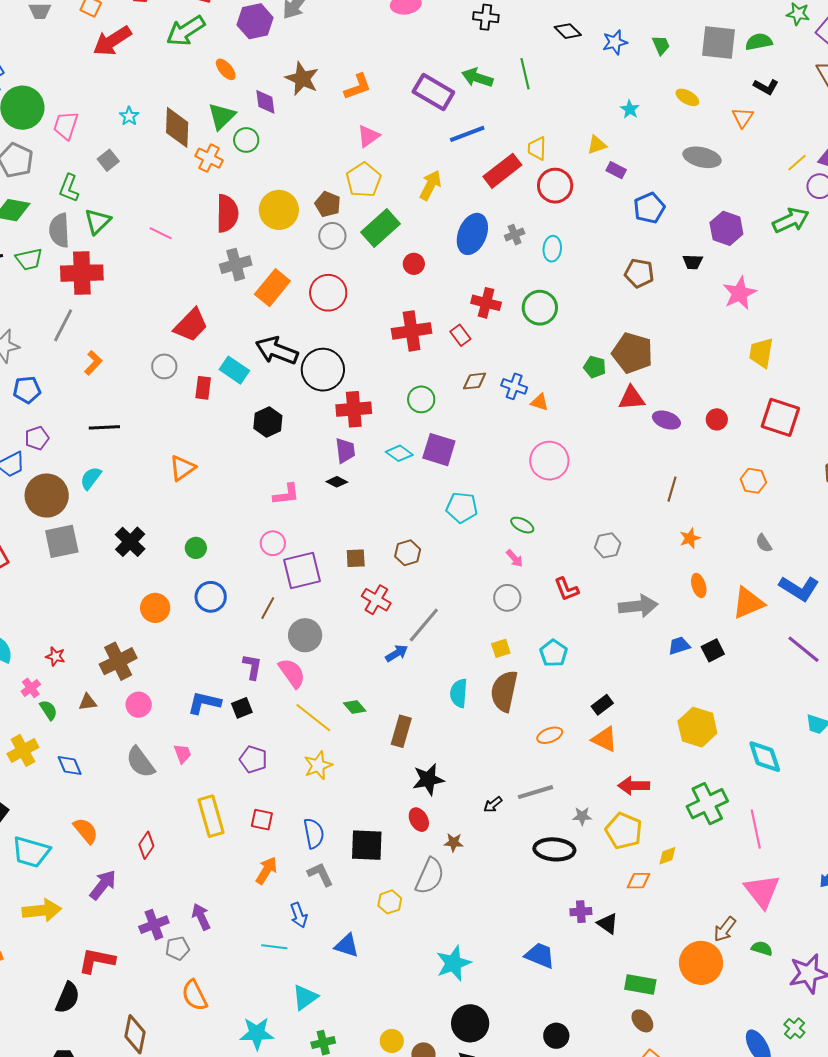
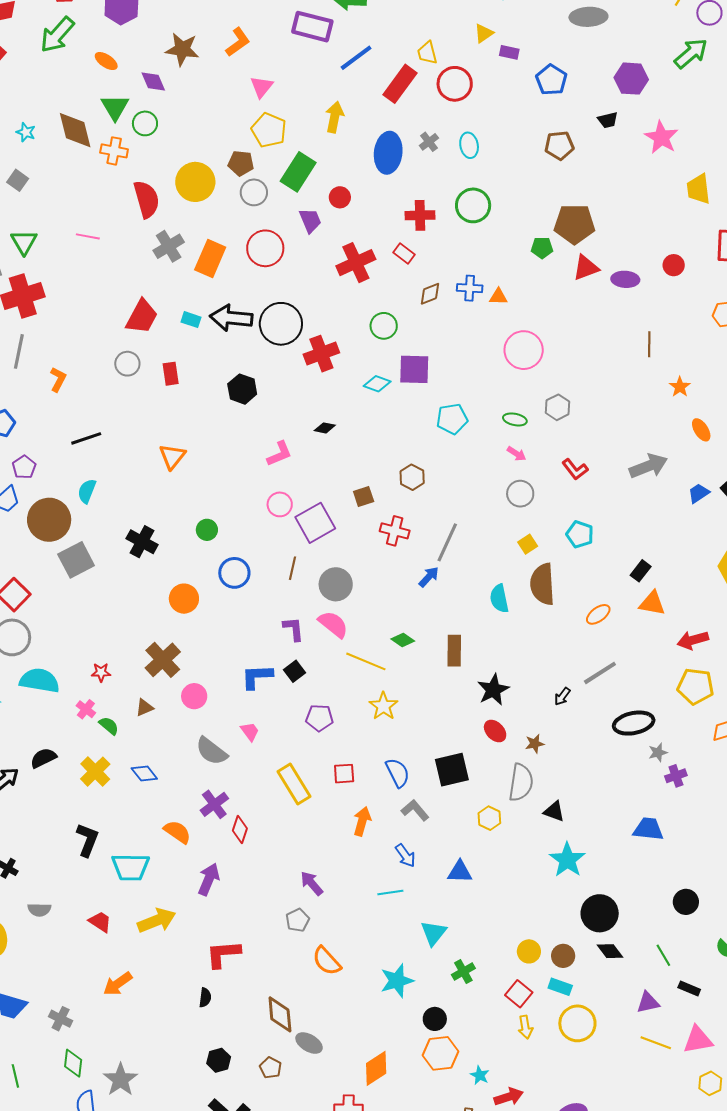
cyan rectangle: (234, 370) -> (191, 320), moved, size x0.7
purple trapezoid: (345, 450) -> (310, 221), moved
gray hexagon: (608, 545) -> (557, 407), moved
gray star: (582, 816) -> (658, 752), moved
black triangle: (608, 924) -> (554, 811), moved
purple cross: (154, 925) -> (214, 804), moved
black semicircle: (68, 998) -> (205, 998), size x0.6

